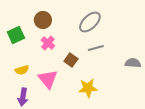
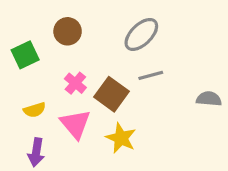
pink cross: (48, 43) -> (75, 83), moved
brown square: (71, 60) -> (112, 94), size x1.5
yellow star: (88, 88) -> (121, 138), moved, turned 30

